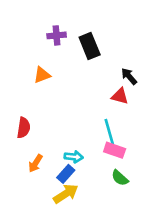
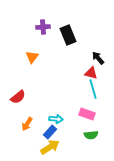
orange triangle: (42, 75) -> (32, 57), turned -32
red semicircle: (24, 128) -> (18, 97), turned 42
cyan line: (109, 132) -> (93, 89), moved
green semicircle: (120, 178) -> (91, 135), turned -48

